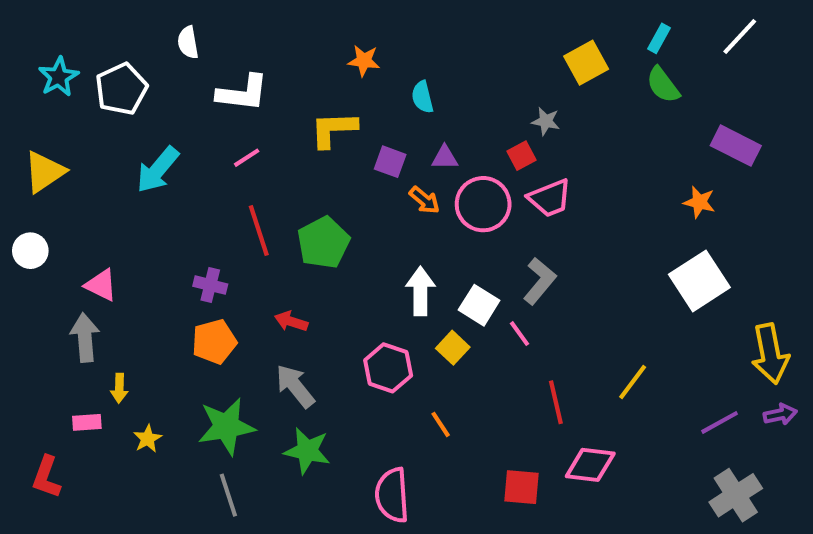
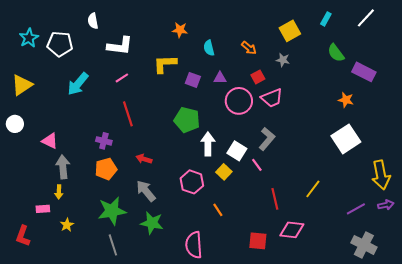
green semicircle: (663, 85) -> (336, 53), moved
white pentagon: (121, 89) -> (60, 44), turned 30
gray star: (546, 121) -> (283, 60), moved
orange arrow: (424, 200) -> (249, 48), moved
green pentagon: (323, 243) -> (187, 120), moved, turned -30
gray arrow: (85, 338) -> (63, 167), moved
yellow star: (148, 439) -> (67, 225), moved
gray cross: (736, 495) -> (364, 245), turned -30

